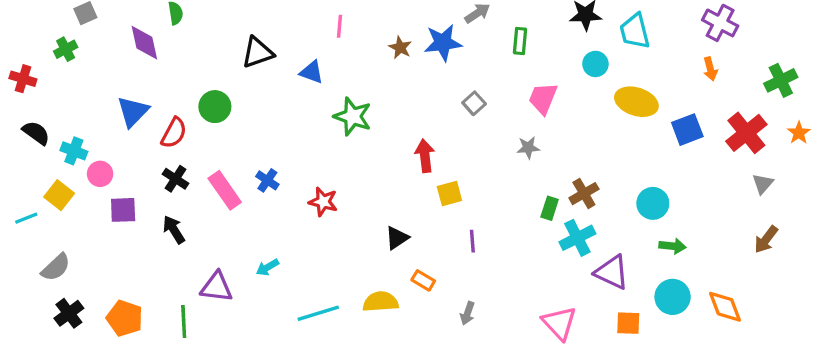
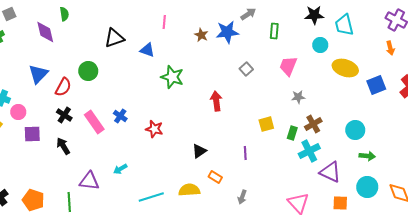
gray star: (528, 148) -> (298, 97), moved
yellow square: (449, 194) -> (266, 124), moved

